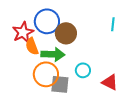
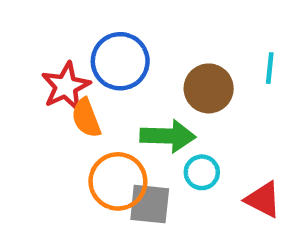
brown circle: (66, 33) -> (209, 88), moved
green arrow: (53, 54) -> (168, 136), moved

